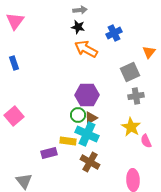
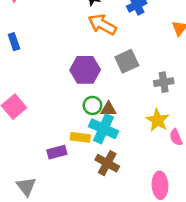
gray square: (130, 72) -> (127, 61), moved
purple hexagon: (87, 95) -> (85, 70), moved
brown triangle: (91, 118) -> (108, 109), turned 32

